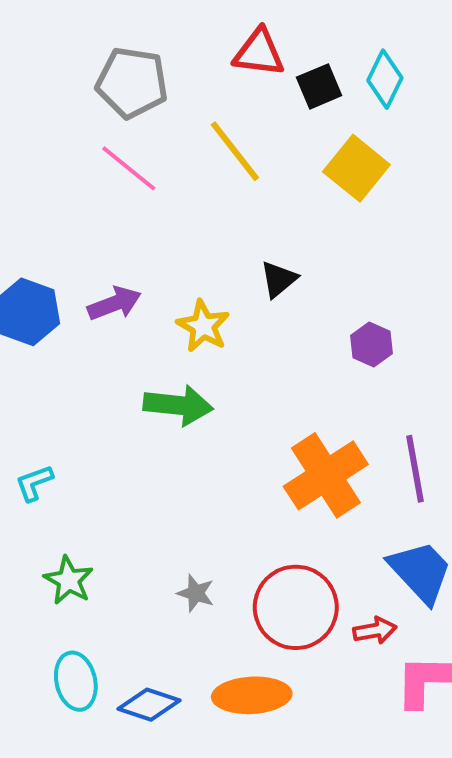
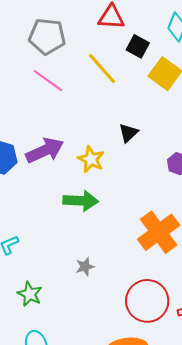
black square: (319, 86) -> (138, 46), moved, turned -35
purple arrow: (114, 303) -> (45, 150), size x1.4
gray star: (196, 593) -> (85, 267), moved, turned -30

